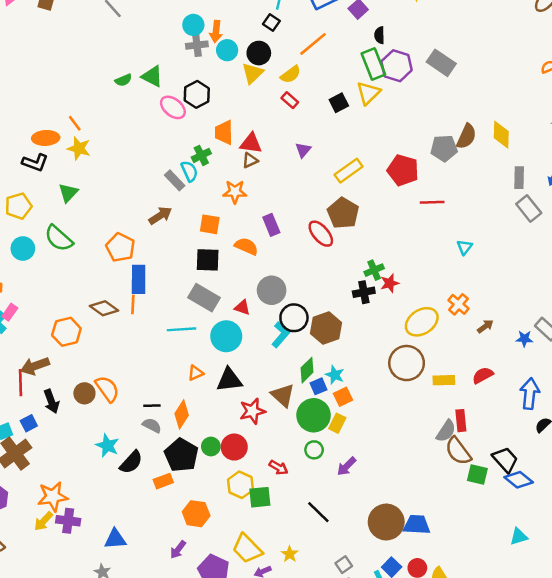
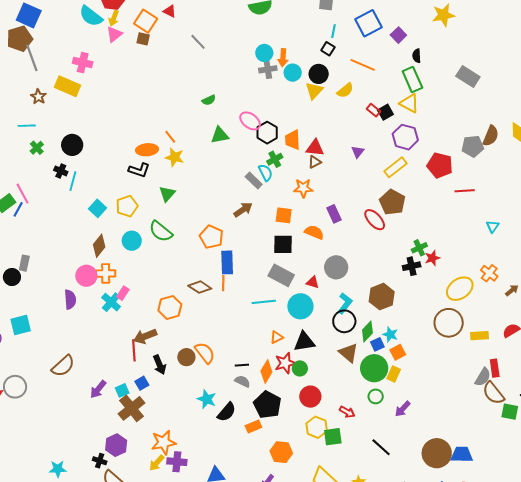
orange line: (313, 44) -> (363, 65), turned 65
purple hexagon: (397, 66) -> (405, 137), moved
green triangle: (152, 76) -> (220, 135), moved, turned -36
yellow triangle: (368, 93) -> (409, 103), turned -45
black hexagon: (197, 94) -> (267, 133), moved
red rectangle: (290, 100) -> (374, 110), moved
black circle: (294, 318) -> (344, 321), moved
red star: (252, 411) -> (285, 363), moved
green circle: (211, 447) -> (300, 368), moved

